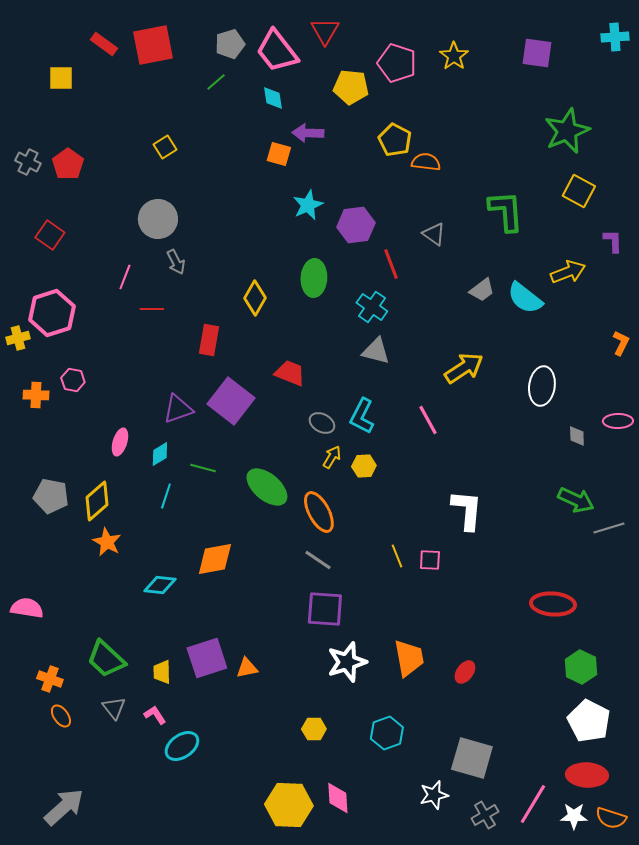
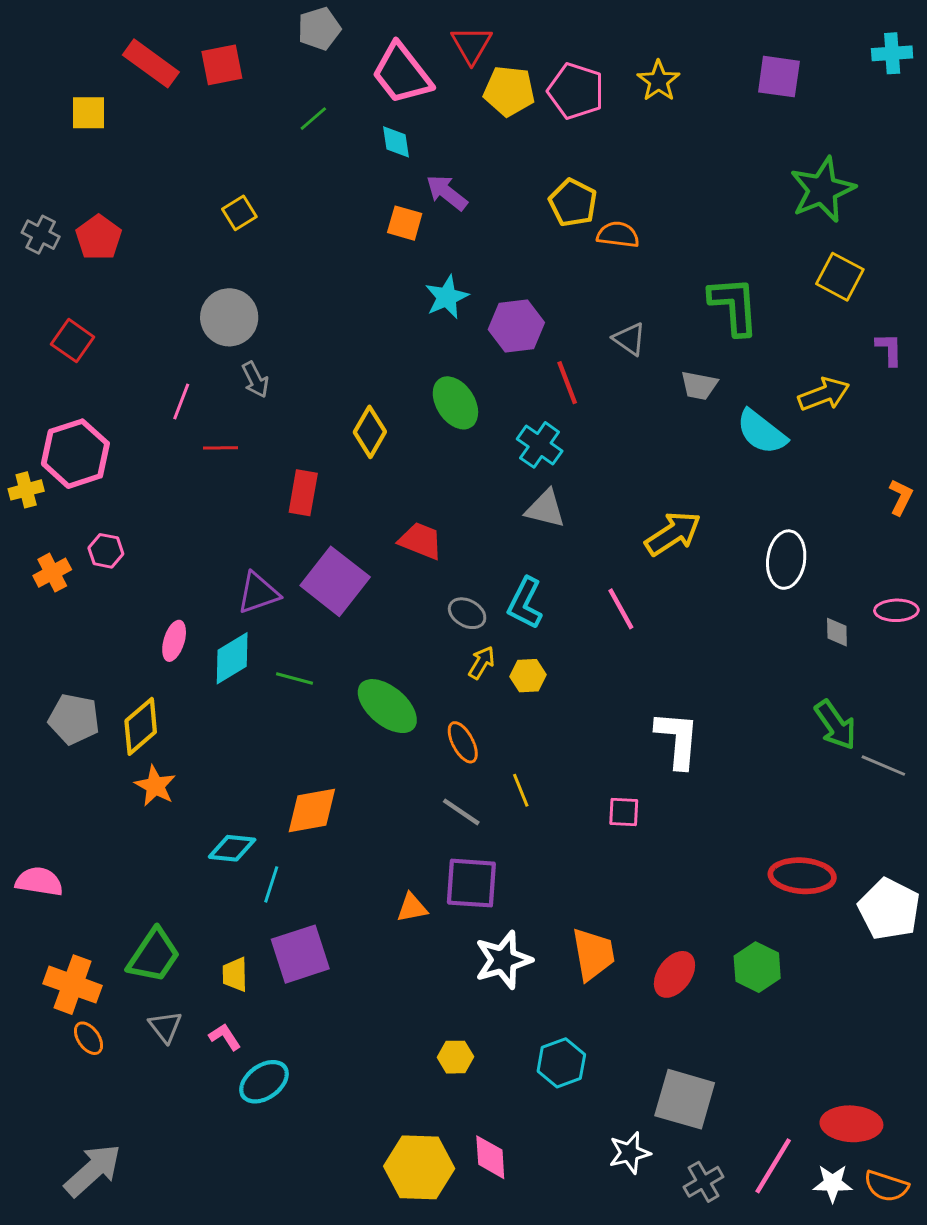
red rectangle: (104, 44) -> (151, 63), size x1.4
gray pentagon: (230, 44) -> (319, 29), moved
red square: (153, 45) -> (222, 65), size x0.7
yellow pentagon: (351, 87) -> (509, 91), moved
purple arrow: (308, 133) -> (447, 193), turned 36
green ellipse: (314, 278) -> (455, 403), turned -36
gray trapezoid: (482, 290) -> (699, 385), moved, turned 48
orange cross: (36, 395) -> (52, 573), turned -30
cyan diamond: (160, 454) -> (232, 658), size x1.5
cyan line: (166, 496) -> (271, 884), moved
green arrow: (576, 500) -> (835, 725), turned 30
orange ellipse: (319, 512) -> (463, 742), size x0.7
gray line: (609, 528) -> (883, 766), turned 40
yellow line: (397, 556) -> (521, 790), moved
green trapezoid: (106, 659) -> (154, 956), turned -99
green hexagon: (581, 667) -> (757, 967), moved
orange triangle: (247, 668) -> (412, 908), moved
red ellipse: (465, 672) -> (674, 974), size x1.4
orange cross: (50, 679) -> (73, 985), size x1.5
white pentagon: (589, 721) -> (889, 909), moved

